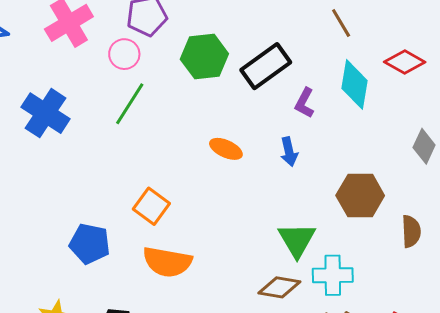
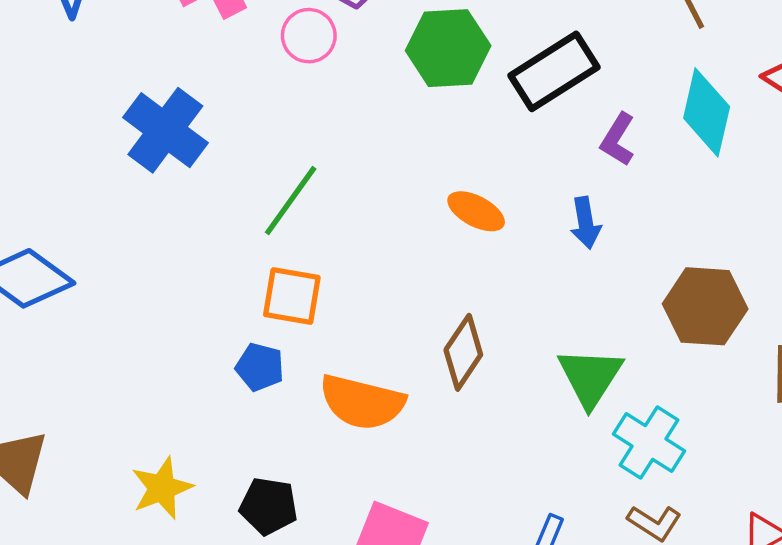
green line: (130, 104) -> (291, 201), moved
orange square: (151, 206) -> (292, 296), moved, turned -30
blue pentagon: (90, 244) -> (260, 367), moved, size x0.7
cyan cross: (333, 275) -> (649, 443), turned 30
brown diamond: (279, 287) -> (463, 352), moved, turned -69

